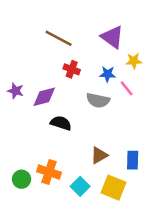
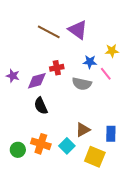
purple triangle: (112, 37) -> (78, 30), moved
red cross: (72, 69) -> (57, 68), moved, turned -32
black semicircle: (61, 123) -> (41, 106), moved, turned -132
cyan square: (80, 186) -> (67, 146), moved

